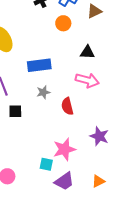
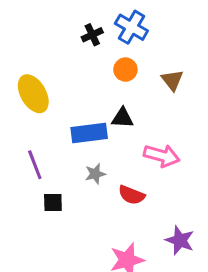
brown triangle: (94, 11) -> (172, 80), moved, turned -42
black triangle: (87, 52) -> (122, 118), moved
red semicircle: (67, 106) -> (131, 195), turned -54

